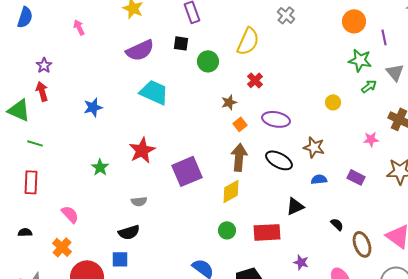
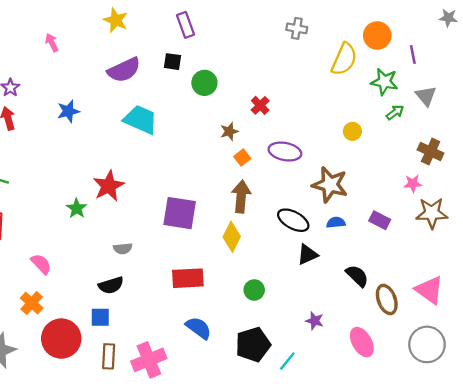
gray cross: (286, 15) -> (297, 28), turned -30
yellow semicircle: (248, 41) -> (344, 59), moved
blue star: (93, 107) -> (68, 111), moved
pink star: (371, 139) -> (413, 183), moved
brown star: (314, 147) -> (330, 185), size x1.4
red star: (142, 150) -> (109, 186), moved
black ellipse: (279, 160) -> (293, 220), moved
purple square: (187, 171) -> (180, 213), turned 32
yellow diamond: (231, 191) -> (232, 237), turned -35
black semicircle: (337, 224) -> (357, 276), size x1.5
green circle: (227, 230) -> (254, 290), moved
red rectangle: (267, 232) -> (188, 278), moved

